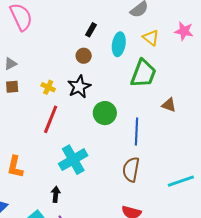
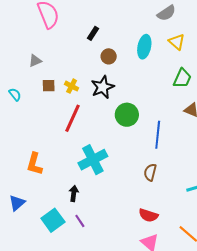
black rectangle: (91, 30) -> (93, 33), moved
green trapezoid: (143, 74) -> (182, 78), moved, size x0.7
brown square: (12, 87) -> (49, 86), moved
brown semicircle: (131, 169) -> (150, 172), size x0.7

